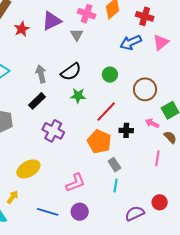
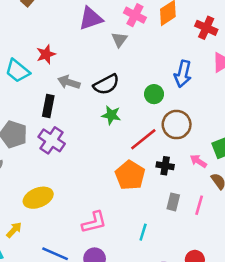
red star: (22, 29) -> (46, 54), moved
blue arrow: (131, 42) -> (183, 74), moved, turned -60
gray arrow: (41, 74) -> (69, 82), turned -66
brown circle: (145, 89) -> (177, 125), moved
black rectangle: (37, 101) -> (48, 106), moved, turned -42
purple cross: (53, 131) -> (52, 140), moved
gray rectangle: (114, 165) -> (173, 202), moved, turned 40

